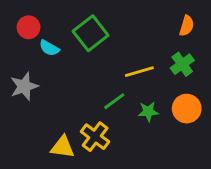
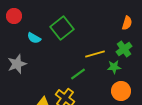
red circle: (29, 27) -> (14, 16), moved
orange circle: (187, 109) -> (121, 91), moved
green star: (148, 112) -> (114, 67), moved

